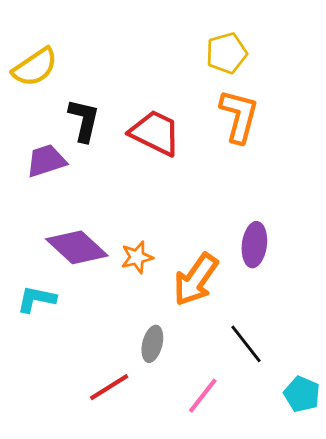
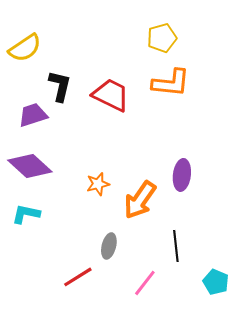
orange L-shape: (239, 116) -> (171, 83), turned 81
purple diamond: (77, 247) -> (30, 166), moved
black line: (246, 344) -> (176, 246), turned 32

